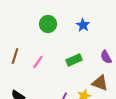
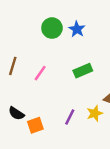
blue star: (83, 25) -> (77, 29), moved

